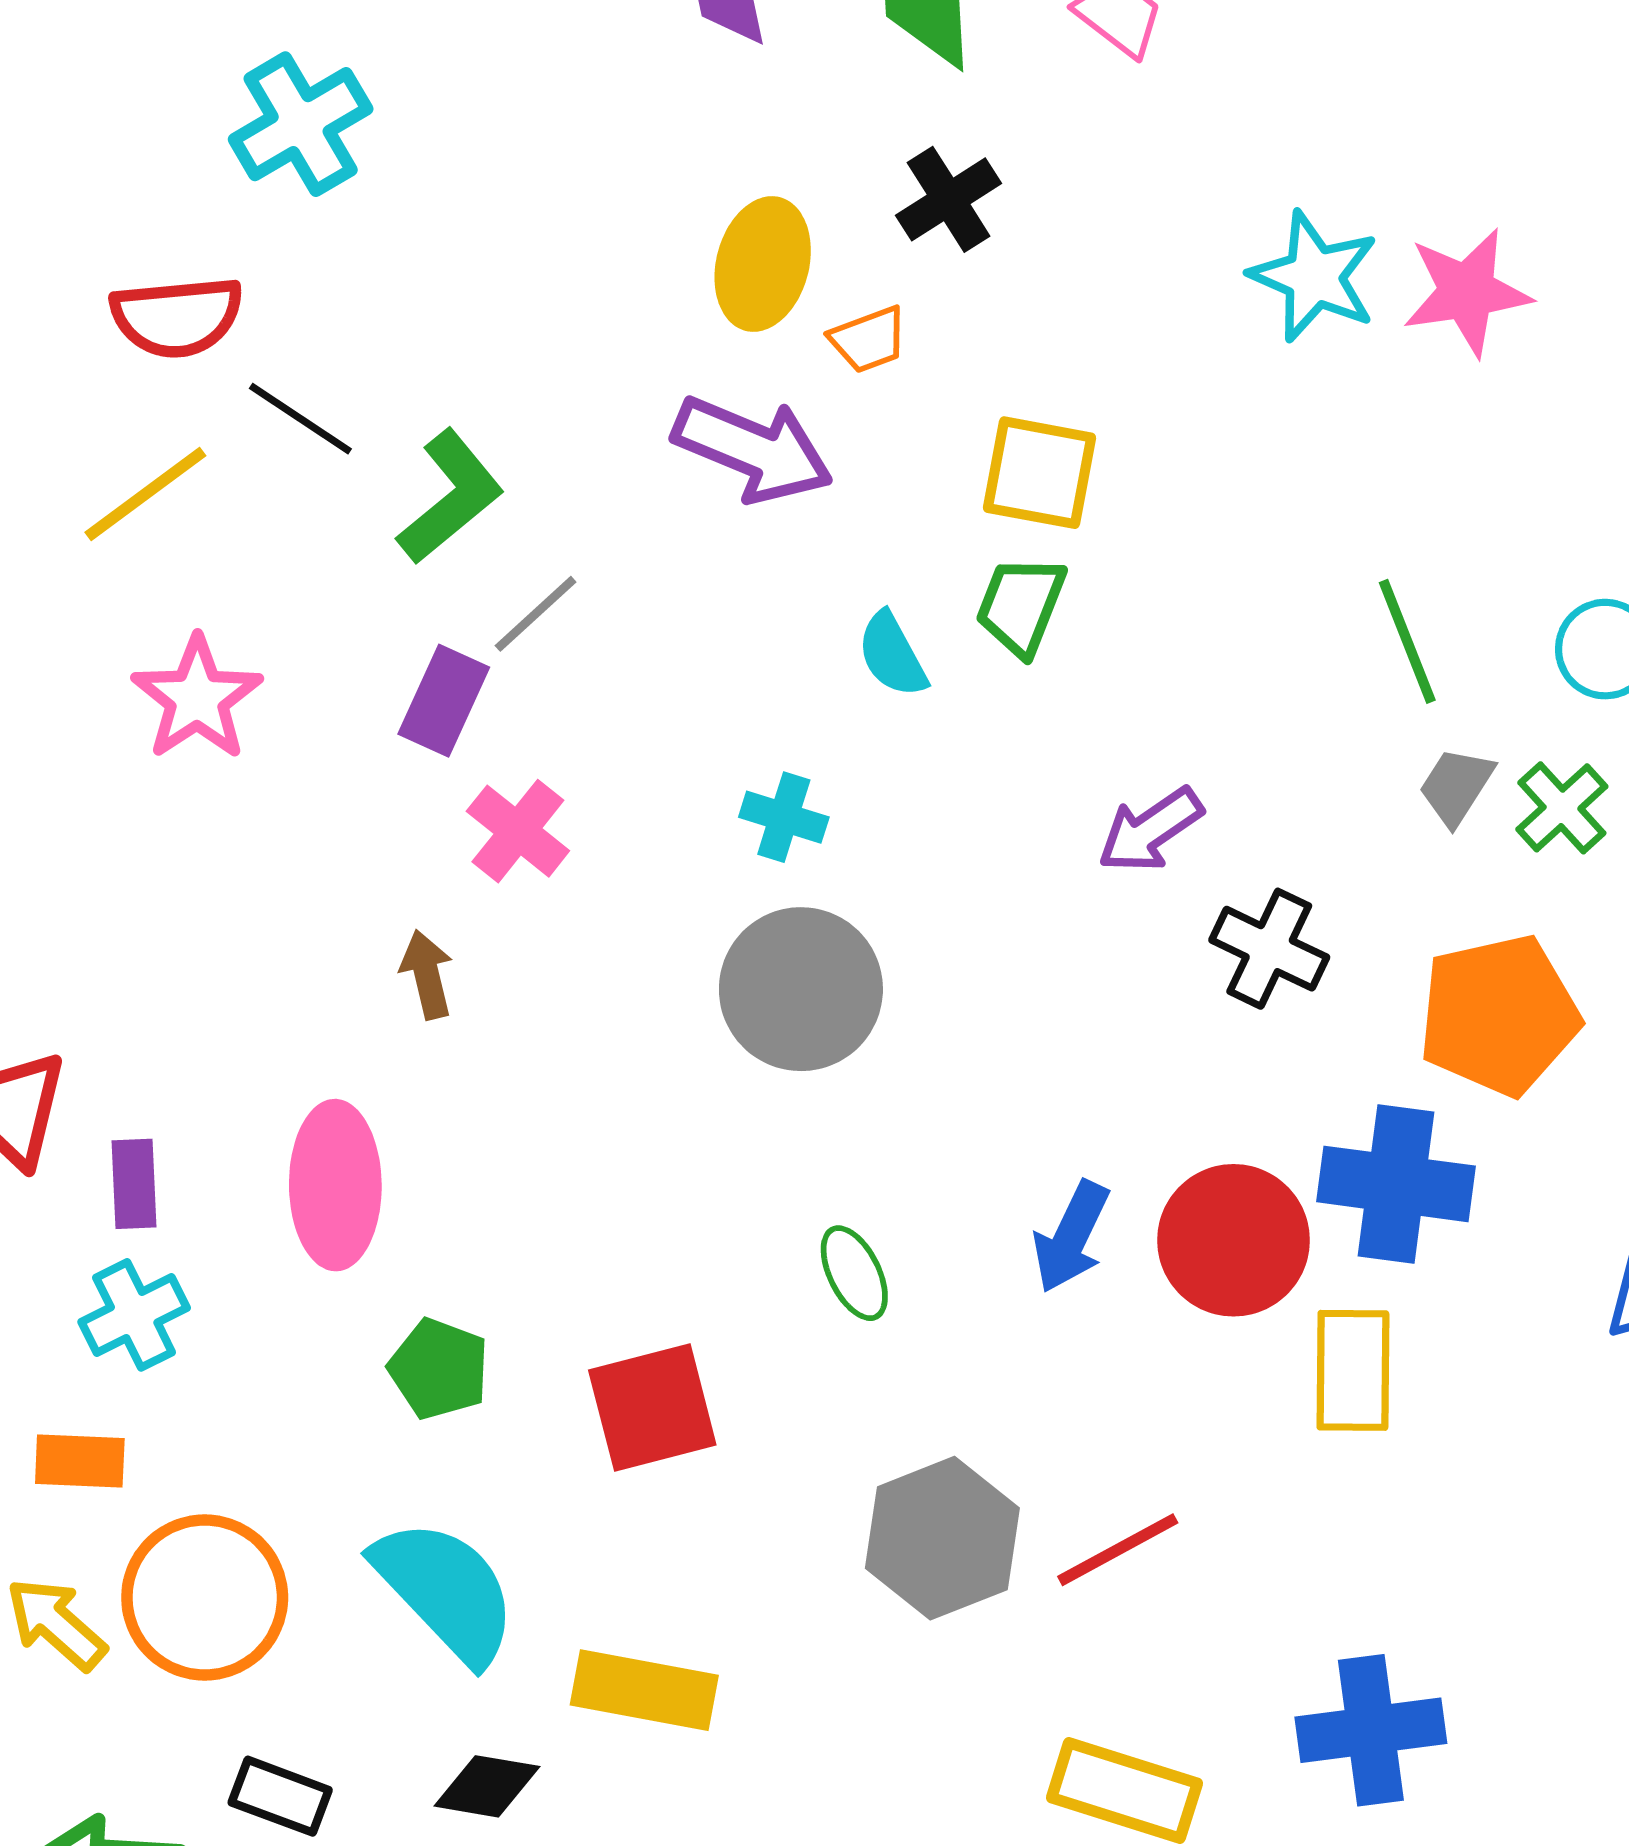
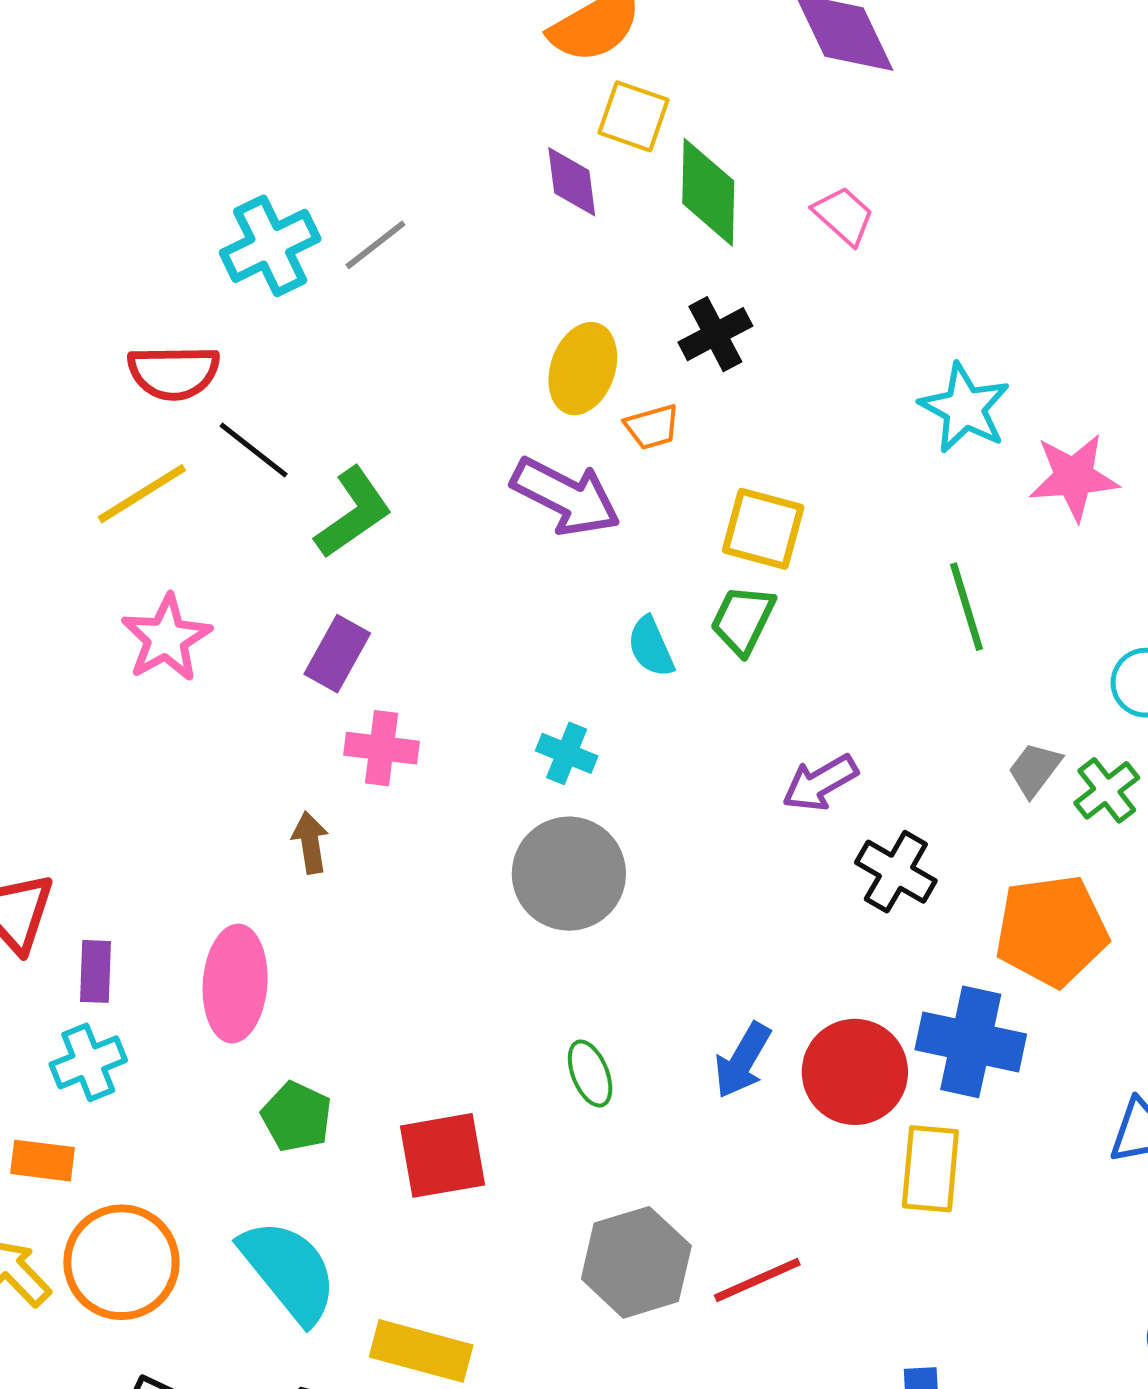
pink star: (1467, 292) -> (1074, 477), moved
gray line: (536, 614) -> (375, 245), moved
green line: (1407, 641) -> (967, 607), moved
pink cross: (518, 831) -> (381, 748), turned -36

